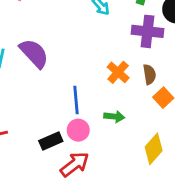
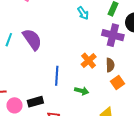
pink circle: (78, 130) -> (15, 105), moved

